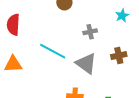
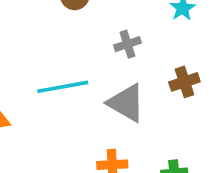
cyan line: (53, 51) -> (63, 87), turned -32

